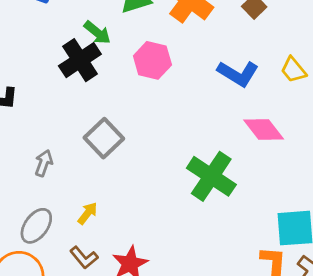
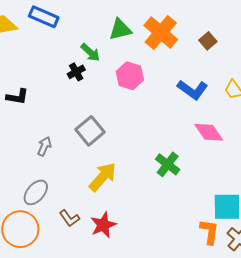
black cross: (80, 60) -> (76, 72), size x0.6
green cross: (211, 176) -> (168, 164), size x0.7
yellow arrow: (88, 213) -> (103, 177), moved, size x1.8

